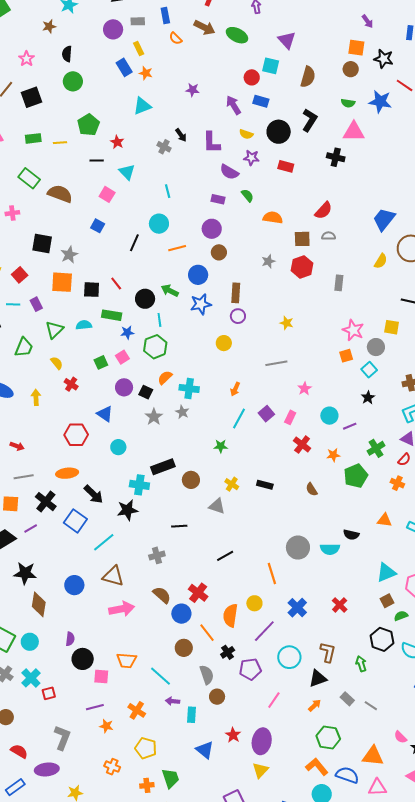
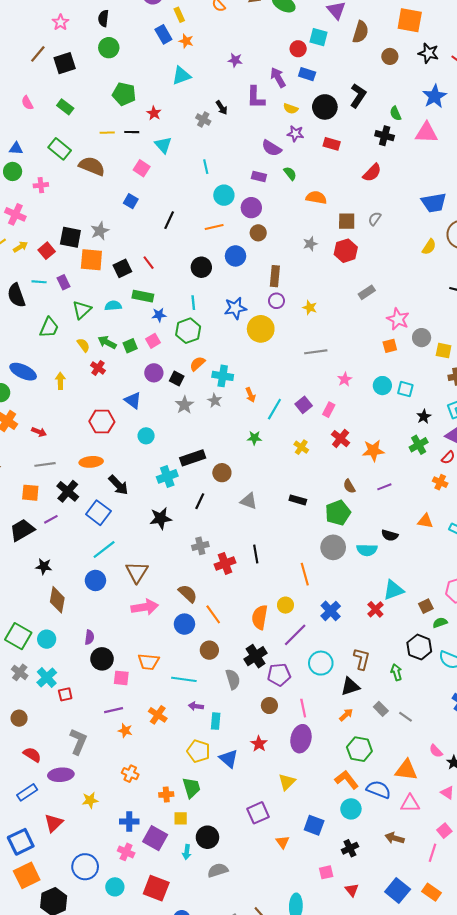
orange square: (356, 48) -> (410, 20), size x1.4
black star: (384, 59) -> (429, 53), moved
brown circle: (351, 69) -> (390, 56), moved
brown semicircle: (308, 77) -> (361, 32), moved
blue star: (380, 102) -> (435, 96), moved, turned 30
green semicircle: (348, 103) -> (395, 113), moved, turned 56
green pentagon: (89, 125) -> (124, 94), turned -30
pink triangle: (354, 132) -> (426, 133), moved
green rectangle: (33, 138) -> (65, 107), turned 42
purple L-shape: (211, 142) -> (256, 97), moved
yellow line: (60, 143) -> (107, 133), moved
red semicircle: (324, 210) -> (372, 173), moved
blue trapezoid: (384, 219) -> (434, 203), turned -140
cyan circle: (159, 224) -> (224, 195), moved
gray semicircle: (329, 236) -> (375, 219), turned -56
black square: (42, 243) -> (70, 237), moved
gray rectangle: (339, 283) -> (367, 292), moved, turned 49
black square: (92, 290) -> (122, 268), turned -30
green arrow: (170, 291) -> (107, 342), moved
black circle: (145, 299) -> (201, 267), moved
blue star: (201, 304) -> (235, 308), moved
yellow star: (287, 323) -> (310, 308), moved
yellow square: (392, 327) -> (444, 351), moved
yellow circle: (224, 343) -> (261, 329), size x1.6
cyan square: (369, 370) -> (405, 389), moved, turned -35
orange arrow: (235, 389) -> (250, 395), moved, turned -48
black star: (368, 398) -> (424, 417), moved
cyan circle: (329, 416) -> (382, 386), moved
purple line: (350, 426) -> (384, 487), moved
orange star: (333, 455) -> (373, 451), size x1.5
green pentagon: (356, 476) -> (338, 513), moved
yellow cross: (232, 484) -> (301, 447), moved
cyan cross: (139, 485) -> (167, 476), turned -30
black rectangle: (265, 485) -> (298, 500), moved
black star: (127, 510) -> (161, 518), moved
black line: (179, 526) -> (200, 501), moved, turned -63
cyan line: (104, 542) -> (104, 549), moved
gray cross: (157, 555) -> (200, 546), moved
black line: (225, 556) -> (256, 554), turned -72
black star: (25, 573) -> (44, 566), size x0.7
cyan triangle: (386, 573) -> (394, 590), moved
brown triangle: (113, 576) -> (137, 572), turned 45
red cross: (198, 593) -> (225, 563), moved, turned 30
blue circle: (181, 614) -> (184, 624), moved
orange line: (207, 633) -> (213, 614), moved
black cross: (228, 652) -> (256, 656), size x1.5
cyan line: (160, 676) -> (184, 679), turned -35
brown circle: (217, 697) -> (269, 706), moved
pink line: (274, 700) -> (303, 708), turned -48
purple ellipse: (262, 741) -> (301, 739), moved
yellow pentagon: (146, 748) -> (199, 751), moved

